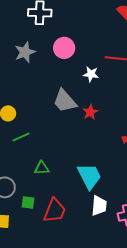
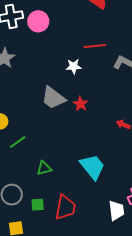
pink circle: (64, 48) -> (38, 21), moved
white trapezoid: (99, 206) -> (116, 211), moved

